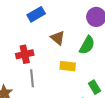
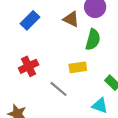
brown triangle: (58, 38) -> (71, 19), moved
gray line: (32, 78) -> (58, 89), moved, turned -30

